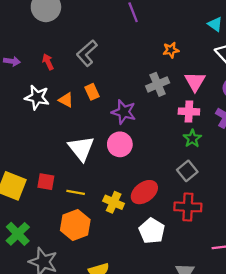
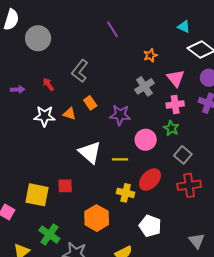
green star: (192, 138) -> (171, 128), moved
pink circle: (120, 144) -> (146, 140), moved
yellow line: (76, 192) -> (120, 159), moved
white pentagon: (152, 231) -> (150, 226), moved

